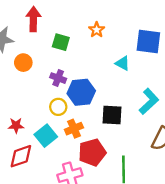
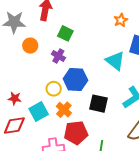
orange star: (97, 30) -> (121, 20), moved
cyan triangle: (123, 63) -> (115, 61), size x1.5
purple cross: (58, 78) -> (58, 56), moved
orange cross: (74, 129) -> (64, 110), turned -35

